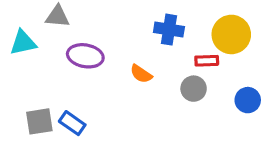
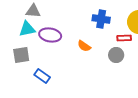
cyan triangle: (23, 43) -> (27, 29), moved
gray square: (39, 121) -> (21, 55), moved

